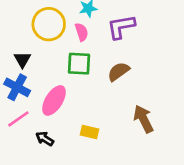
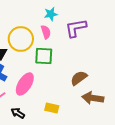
yellow circle: (49, 24) -> (21, 39), moved
brown semicircle: (118, 72) -> (79, 78), moved
brown arrow: (143, 119) -> (93, 98), turned -55

